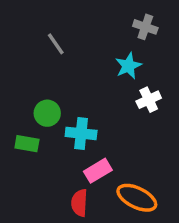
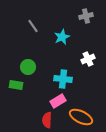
gray cross: (145, 27) -> (86, 16), turned -32
cyan star: (128, 66) -> (62, 37), moved
cyan cross: (81, 133) -> (63, 79), moved

